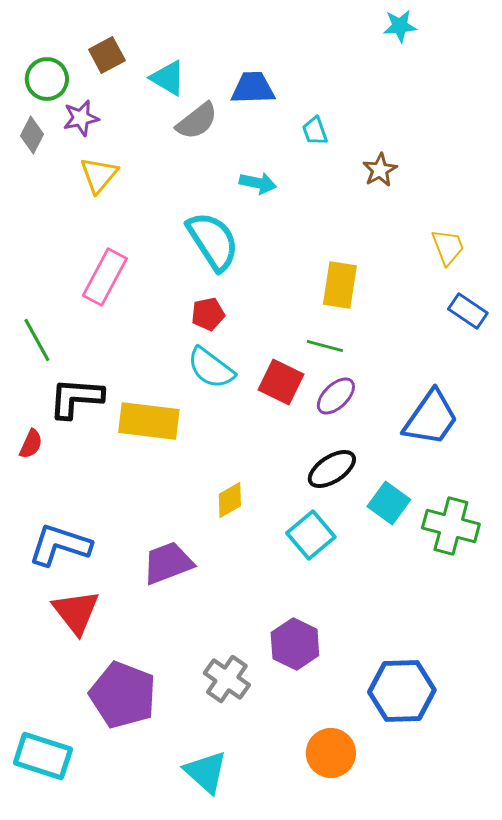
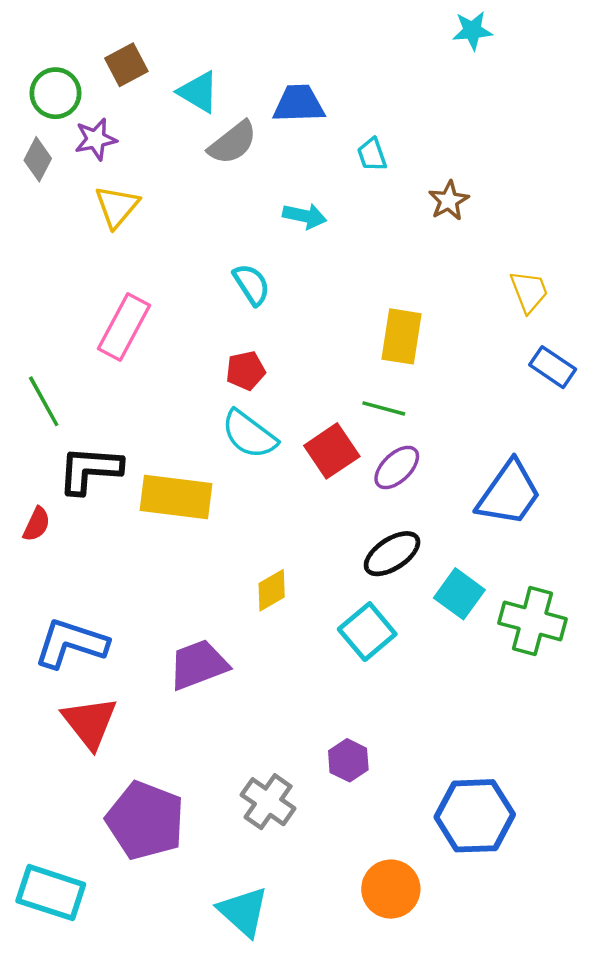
cyan semicircle: (213, 241) -> (252, 284), size x0.6
red square: (281, 382) -> (332, 451), turned 30
purple hexagon: (295, 644) -> (348, 760), size x0.7

